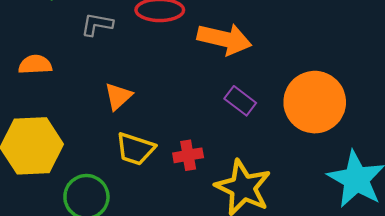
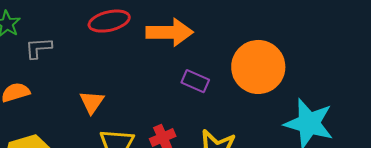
gray L-shape: (97, 24) -> (38, 48), moved

